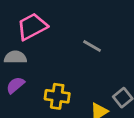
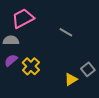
yellow cross: (57, 96) -> (31, 66), moved, turned 36

